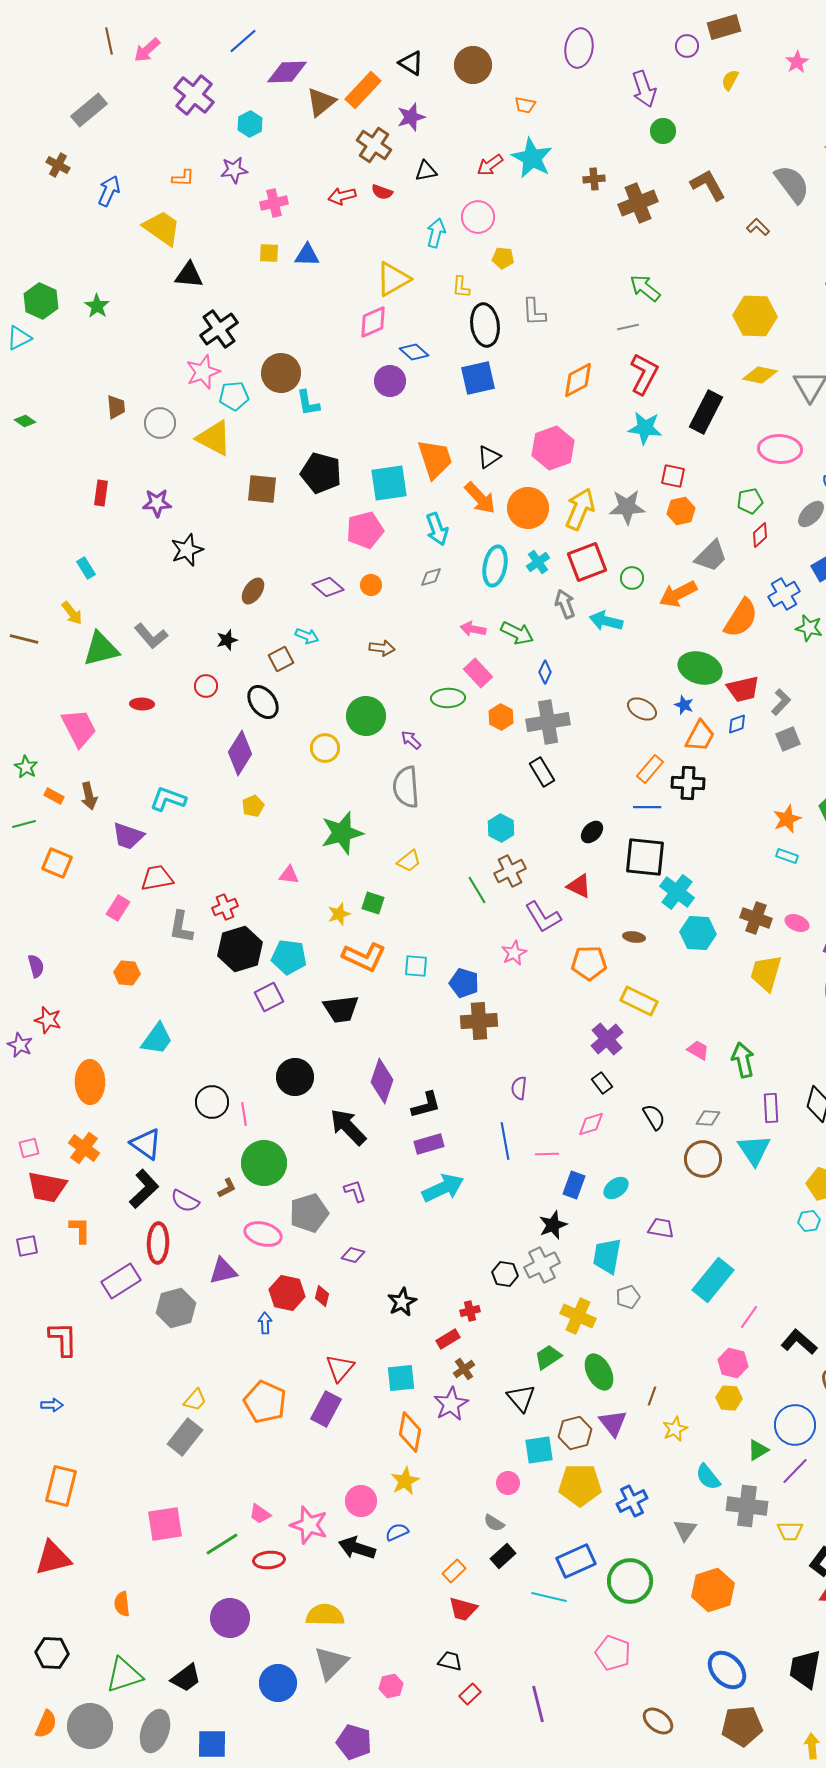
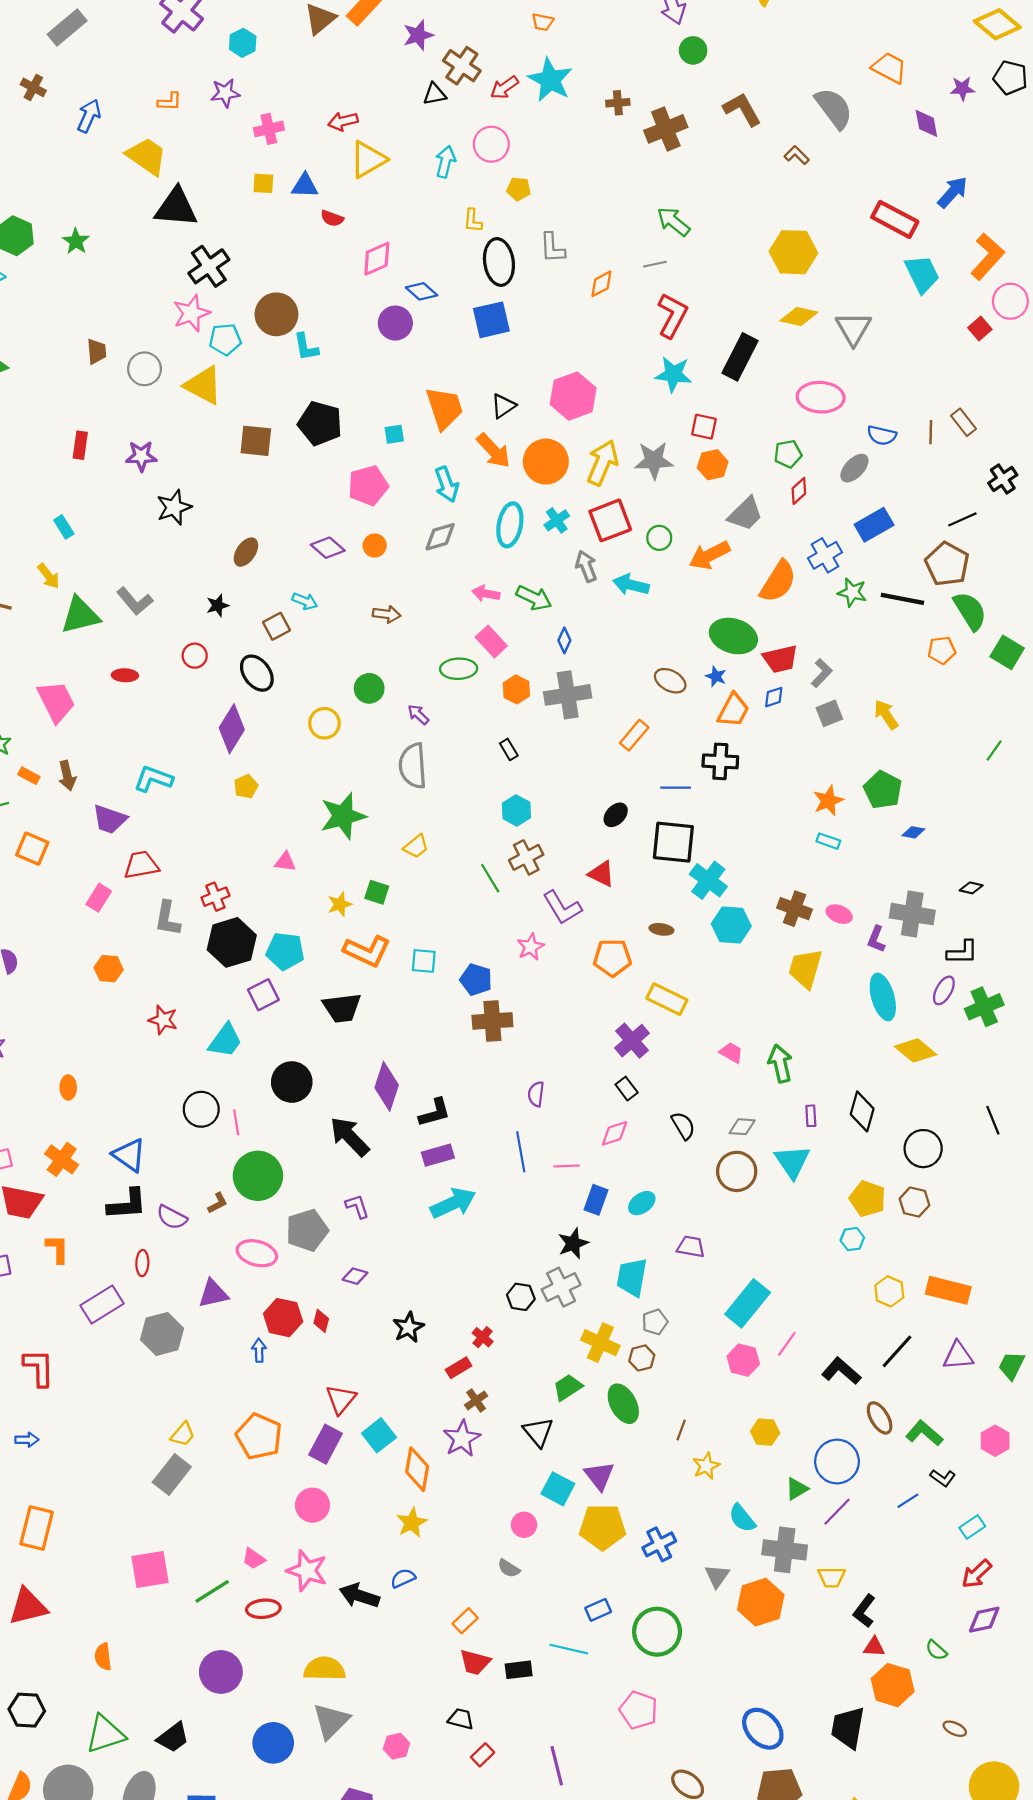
brown cross: (374, 145) -> (462, 66), moved
red semicircle: (382, 192) -> (332, 218), moved
black triangle: (189, 275) -> (176, 207), size x1.4
yellow triangle: (393, 279) -> (368, 159), moved
orange diamond: (578, 380) -> (601, 284), moved, size x0.7
cyan square: (389, 483) -> (394, 434), size x0.5
gray diamond: (431, 577) -> (440, 537), size x1.4
green circle: (366, 716) -> (369, 688), size x0.7
orange rectangle: (650, 769) -> (634, 735), moved
black rectangle: (542, 772) -> (509, 749), moved, size x0.7
red star: (48, 1020) -> (163, 1020), moved
cyan trapezoid: (157, 1039) -> (225, 1041), moved
orange ellipse: (90, 1082) -> (68, 1087), size x0.5
purple rectangle: (771, 1108) -> (811, 1116), size x0.7
black L-shape: (144, 1189) -> (127, 1204), turned 39
red ellipse: (158, 1243) -> (142, 1263), size x0.6
red cross: (470, 1311) -> (483, 1337), turned -36
pink hexagon: (733, 1363) -> (743, 1360), moved
cyan square: (401, 1378) -> (379, 1435), moved, turned -32
purple triangle: (613, 1423) -> (599, 1476), moved
brown hexagon: (575, 1433) -> (642, 1358), moved, size x0.7
cyan square: (539, 1450) -> (558, 1489), turned 36
pink circle: (361, 1501) -> (312, 1505), moved
black rectangle: (503, 1556) -> (519, 1670), moved, turned 35
blue rectangle: (576, 1561) -> (598, 1610), size x0.6
orange hexagon: (713, 1590) -> (761, 1602), moved

